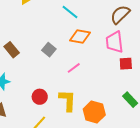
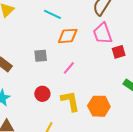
gray square: (49, 50) -> (41, 56), turned -32
red circle: (40, 97) -> (42, 94), moved

